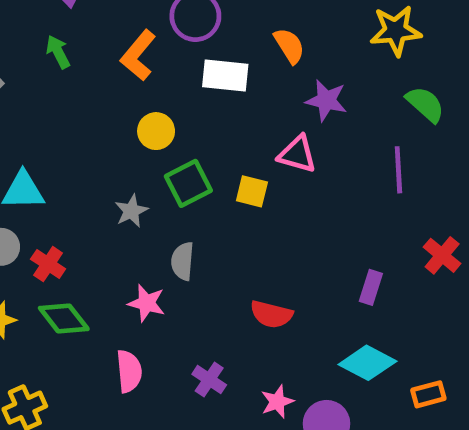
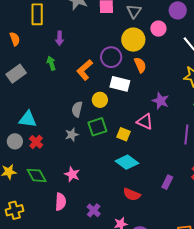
orange semicircle: (289, 46) -> (140, 65), moved
yellow circle: (156, 131) -> (100, 100), moved
gray semicircle: (183, 261) -> (77, 109), moved
red cross: (48, 264) -> (36, 142), moved
red semicircle: (271, 314) -> (132, 194), moved
cyan diamond: (367, 363) -> (127, 162), moved

